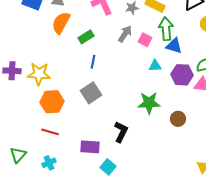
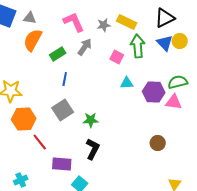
gray arrow: (125, 34) -> (85, 47), moved
blue triangle: (174, 46) -> (165, 43), moved, turned 30
green star: (149, 103) -> (91, 120), moved, size x0.7
brown circle: (178, 119) -> (158, 143), moved
red line: (50, 132) -> (40, 142), moved, turned 36

